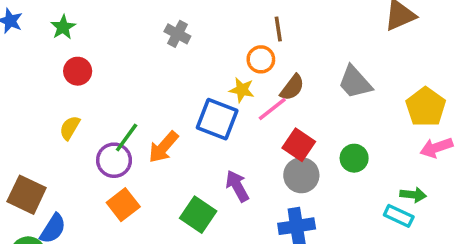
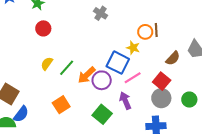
brown line: (278, 29) -> (156, 30), moved
brown semicircle: (292, 87) -> (173, 58), moved
pink line: (272, 109) -> (133, 78), moved
yellow semicircle: (70, 128) -> (47, 64), moved
green circle: (354, 158) -> (189, 100), moved
purple circle: (114, 160) -> (102, 80), moved

